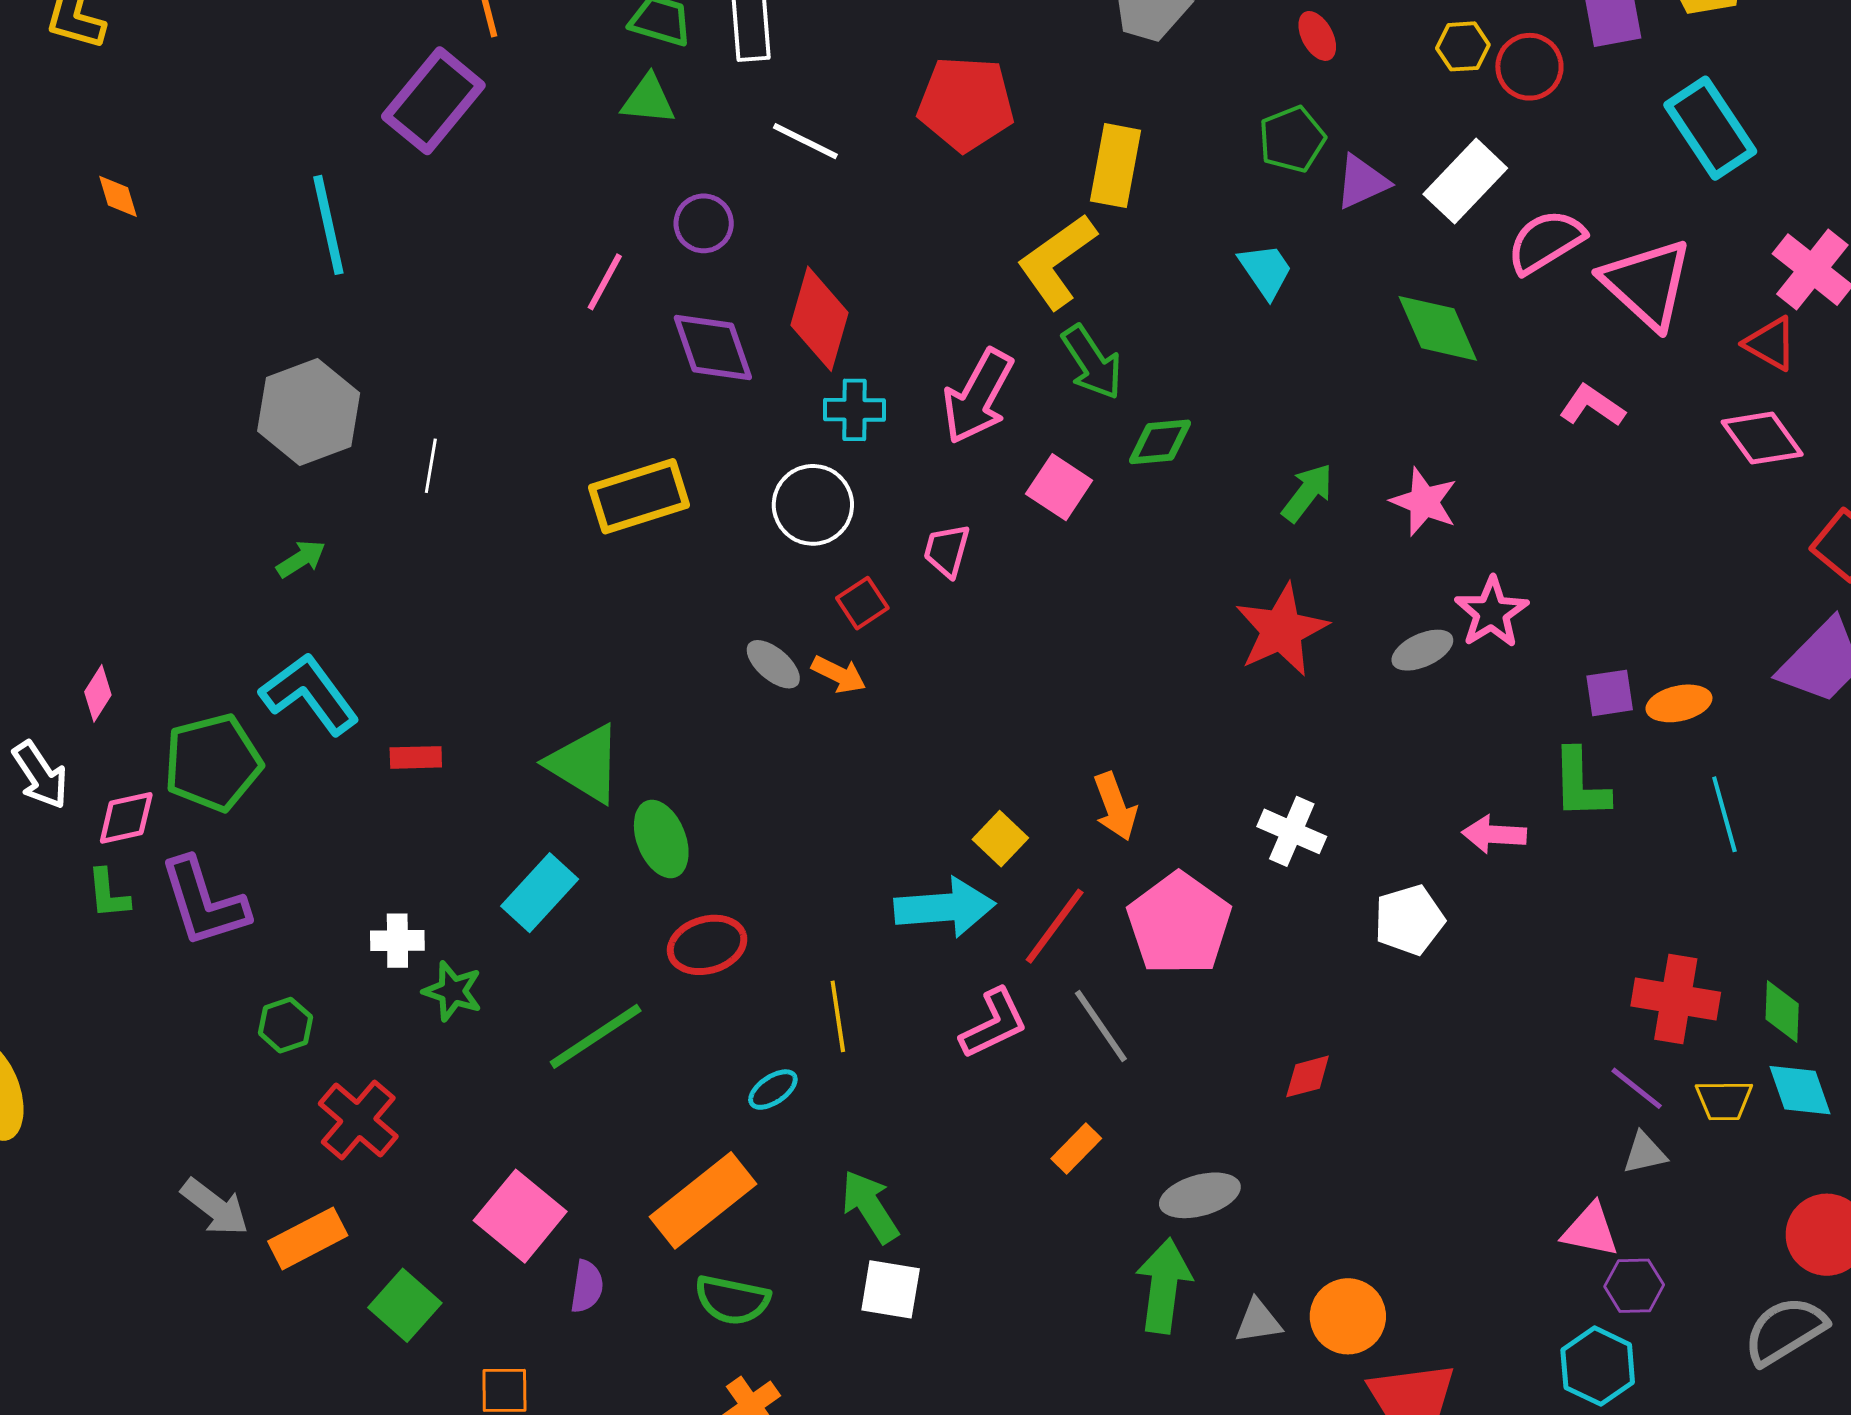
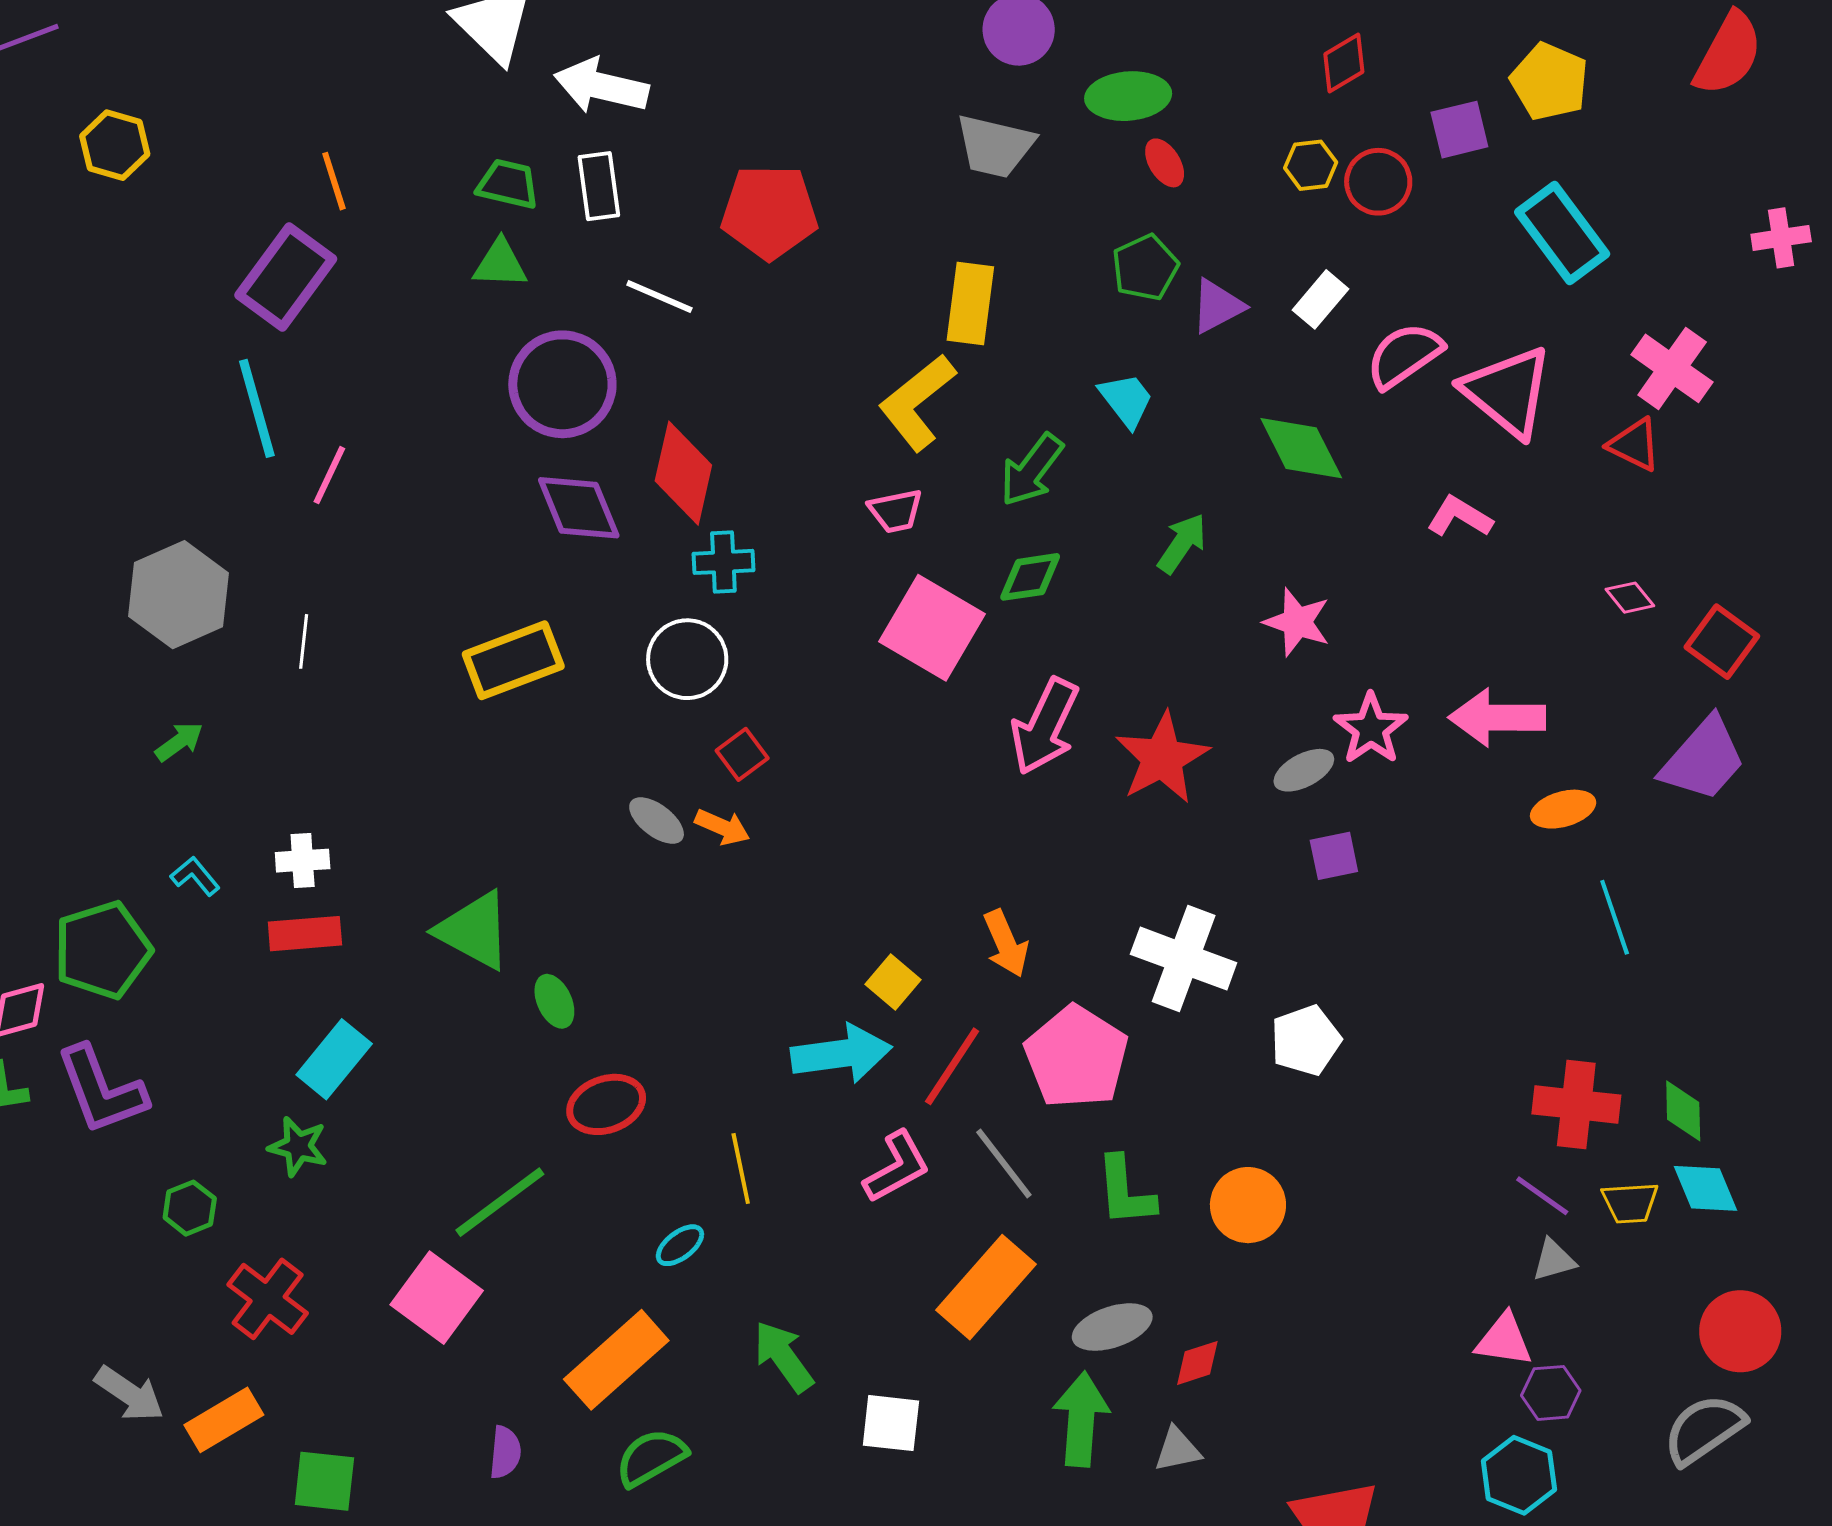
red pentagon: (966, 104) -> (769, 212), moved
white rectangle: (1465, 181) -> (1321, 299), size x0.7
purple circle: (704, 223) -> (562, 384), size x1.8
cyan line: (328, 225) -> (257, 408), moved
pink line: (605, 282) -> (329, 475), moved
green arrow: (1092, 362) -> (1032, 470), moved, turned 74
pink arrow: (978, 396) -> (1045, 726), moved
pink diamond: (1762, 438) -> (1630, 598), moved, size x0.6
pink square: (1059, 487) -> (932, 628), size x1.6
green arrow: (1307, 493) -> (1182, 543), moved
pink trapezoid: (947, 550) -> (896, 511), moved, turned -114
purple square: (1610, 693) -> (1334, 856), moved
cyan L-shape: (310, 694) -> (195, 876), size x0.5
red rectangle: (416, 757) -> (305, 934), size x1.4
green L-shape: (1580, 784) -> (1125, 1191), moved
white cross: (1292, 831) -> (1184, 959), size x1.5
pink arrow: (1494, 834) -> (1497, 718), moved, size x1.5
green ellipse: (661, 839) -> (554, 1001), size x0.7
cyan rectangle: (540, 893) -> (334, 1059), moved
white cross: (397, 941) -> (303, 861), moved
green star: (453, 991) -> (298, 1146), moved
red diamond: (1308, 1076) -> (1197, 1363), moved
orange rectangle: (1076, 1148) -> (986, 1287), size x2.0
pink square: (520, 1216) -> (437, 1298), moved
white square: (891, 1289) -> (891, 1423), moved
green semicircle: (732, 1300) -> (651, 1458), turned 142
green square: (405, 1305) -> (324, 1481), turned -32
orange circle: (1348, 1316) -> (1248, 1205), moved

